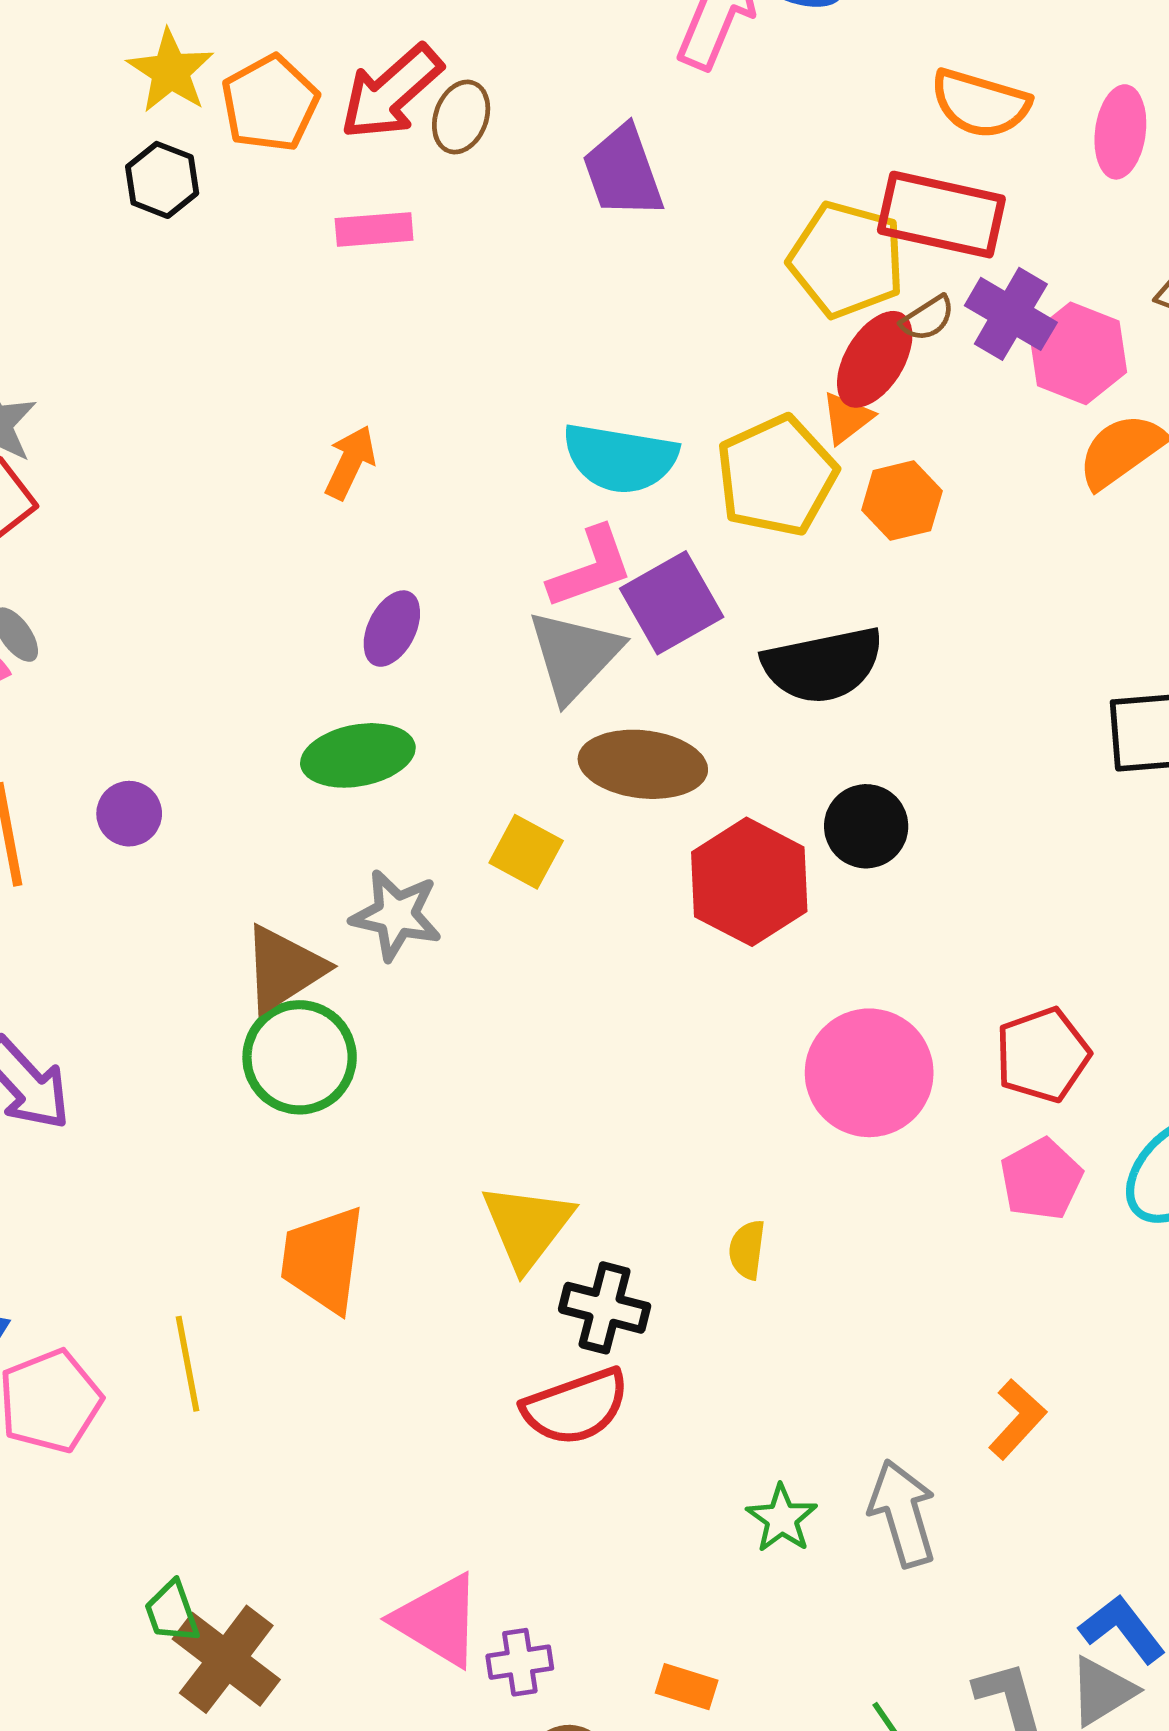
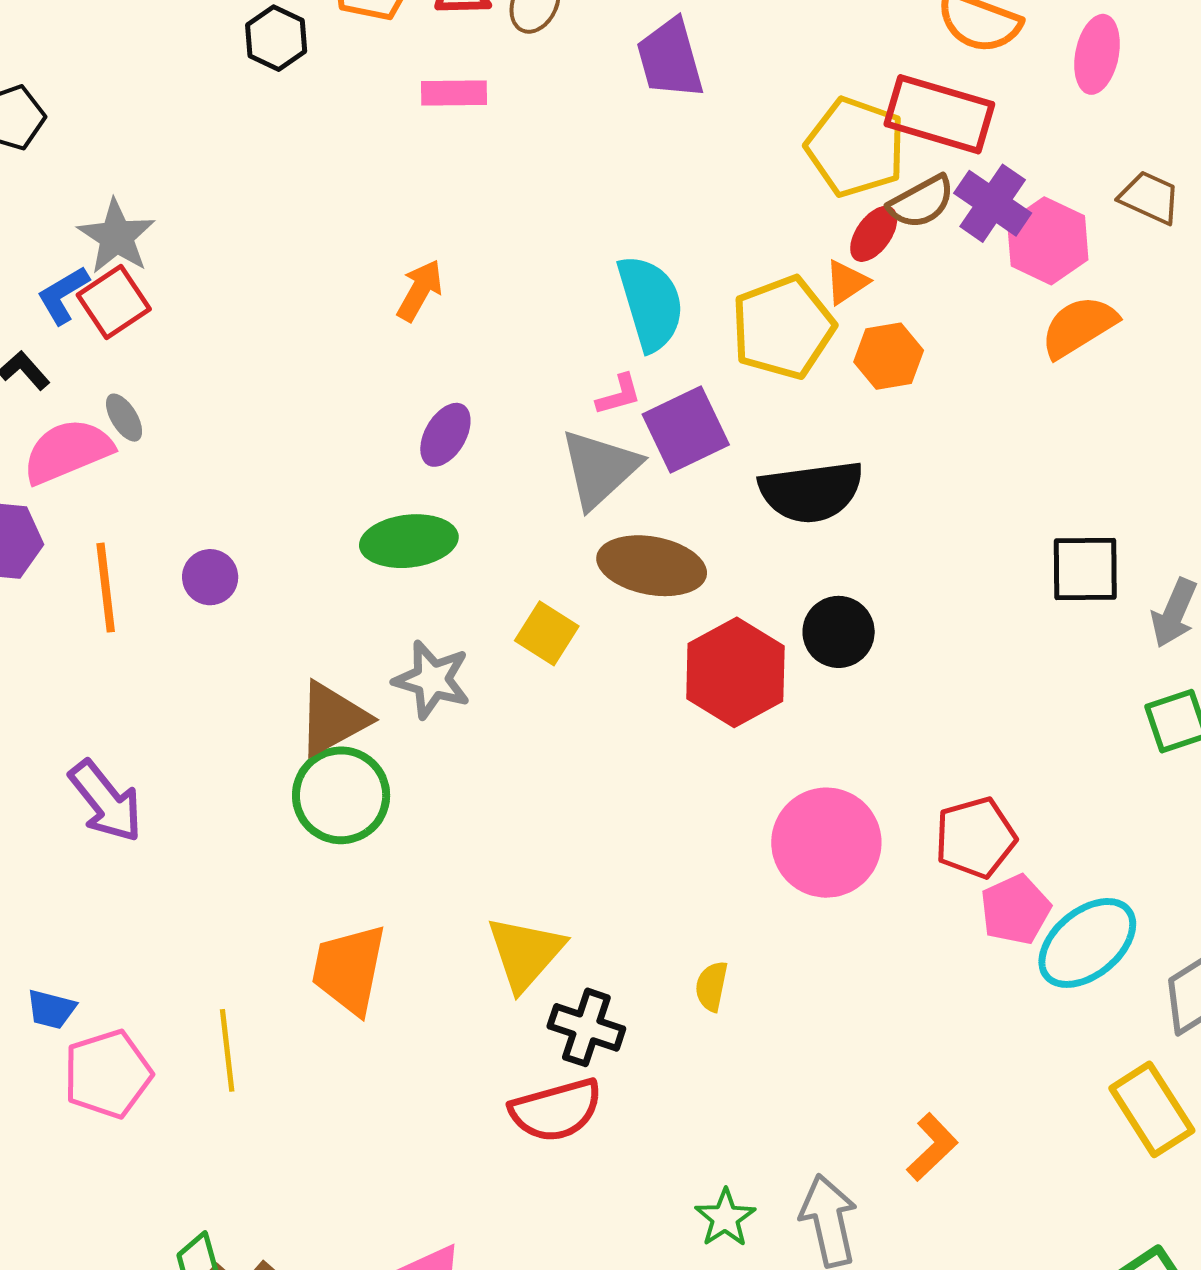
brown semicircle: (928, 318) -> (921, 202), size x1.4
red ellipse: (875, 359) -> (874, 234), size x0.7
cyan semicircle: (620, 458) -> (651, 303), turned -120
pink L-shape: (591, 568) -> (619, 395), size x0.6
pink pentagon: (1041, 1179) -> (1015, 910), moved

